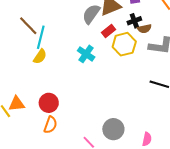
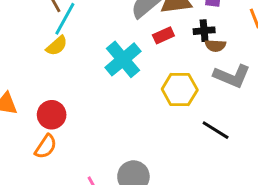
yellow hexagon: (124, 44) -> (180, 90), moved
cyan cross: (86, 54) -> (123, 59), size x1.4

